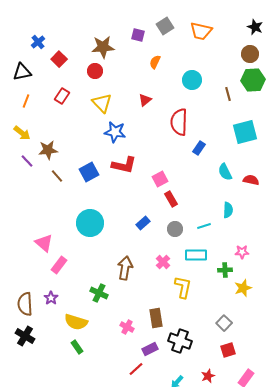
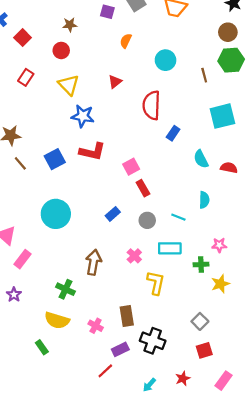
brown star: (103, 47) -> (70, 25), size x0.6
cyan line: (204, 226) -> (178, 217), turned 40
yellow semicircle: (76, 322) -> (57, 320), moved

